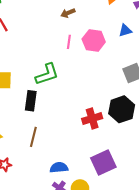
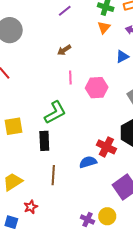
pink hexagon: (94, 40) -> (97, 88), moved
red cross: (92, 119) -> (106, 147), turned -36
blue semicircle: (59, 168) -> (88, 162), moved

